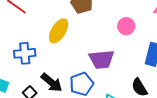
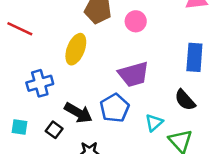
pink circle: (126, 26) -> (136, 21), moved

